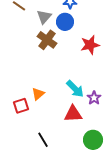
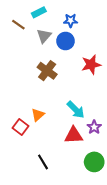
brown cross: (47, 40) -> (47, 71), moved
purple star: (94, 98) -> (94, 127), moved
red square: (21, 106) -> (20, 127), turned -35

